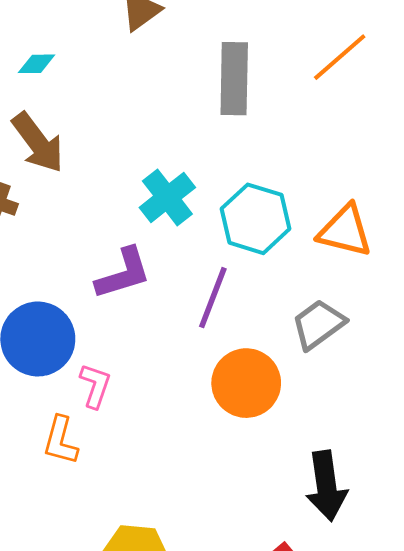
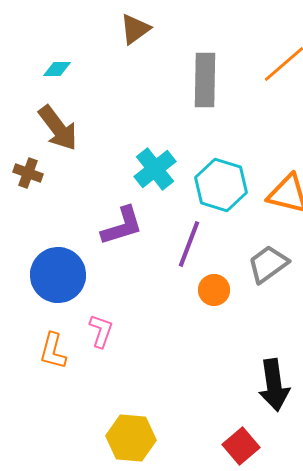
orange circle: (246, 383) -> (214, 290), moved, size x0.6
pink L-shape: (95, 386) -> (101, 331), moved
orange L-shape: (61, 441) -> (53, 351), moved

